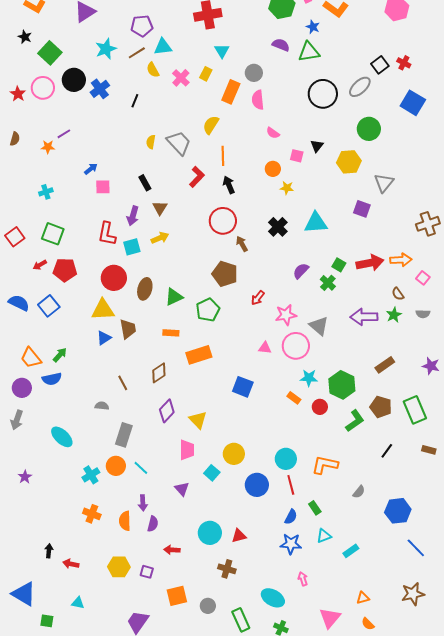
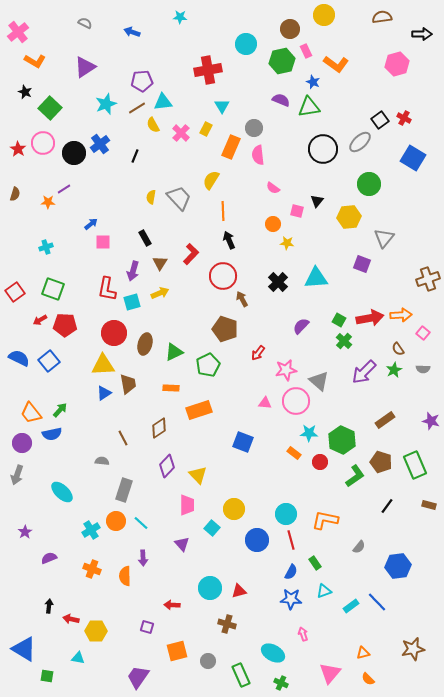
black circle: (74, 80) -> (74, 153), moved
red L-shape: (197, 177) -> (191, 254), moved
green cross: (328, 283) -> (344, 341), moved
purple arrow: (364, 317) -> (364, 372), turned -44
purple semicircle: (153, 524) -> (49, 558), moved, turned -126
blue line: (416, 548) -> (377, 602), moved
yellow hexagon: (119, 567) -> (96, 631), moved

